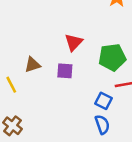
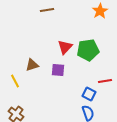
green pentagon: (112, 57) -> (88, 50), moved

